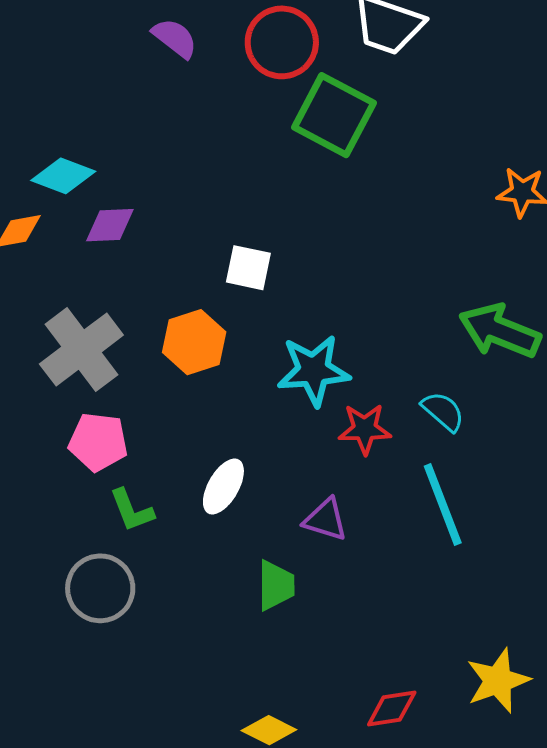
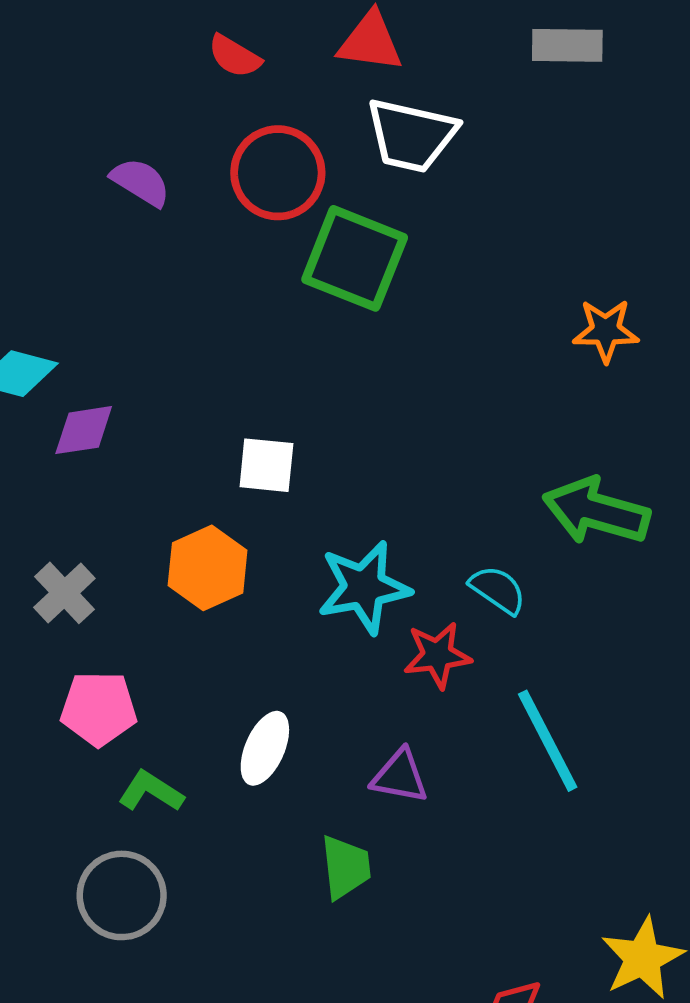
gray cross: (81, 350) -> (64, 593), size x0.6
cyan semicircle: (443, 411) -> (498, 590), moved
green L-shape: (132, 510) -> (151, 791), turned 150

